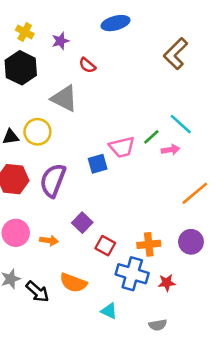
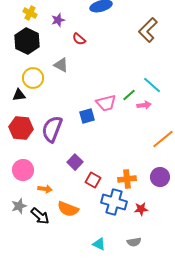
gray triangle: (64, 99) -> (61, 65), size x0.7
yellow circle: (37, 132) -> (33, 78), moved
orange arrow: (49, 241) -> (45, 189), moved
cyan triangle: (109, 311) -> (99, 244), moved

